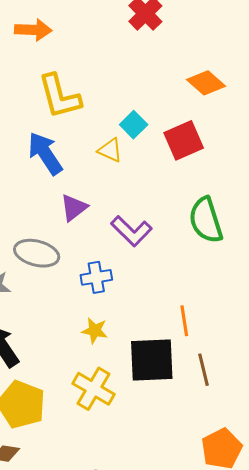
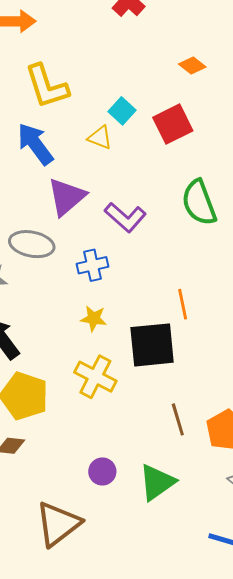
orange diamond: (206, 83) -> (192, 65), size x0.7
purple triangle: (74, 208) -> (67, 197), size x1.4
brown line: (203, 370) -> (178, 419), moved

